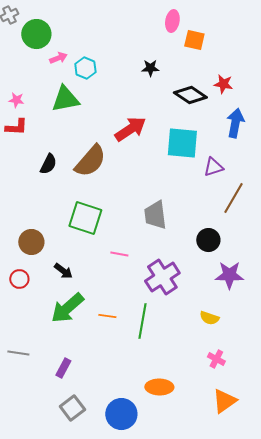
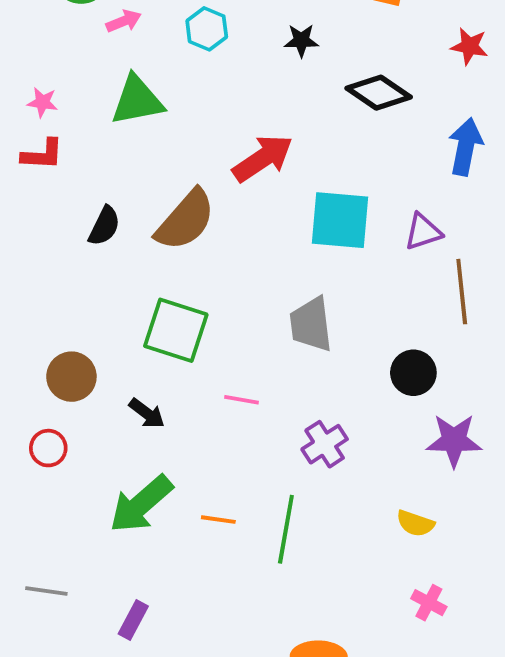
cyan hexagon: (85, 68) -> (207, 29), moved
red star: (223, 84) -> (469, 46), moved
cyan square: (182, 143) -> (340, 220), moved
brown line: (233, 198) -> (462, 292), turned -36
black arrow: (63, 271) -> (147, 413), moved
purple cross: (162, 277) -> (325, 444), size x0.7

